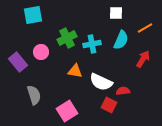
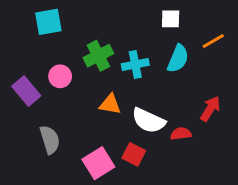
red arrow: (143, 59) -> (210, 109), moved
red square: (109, 105) -> (134, 154), moved

